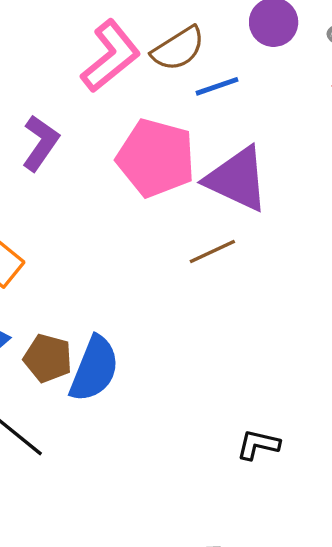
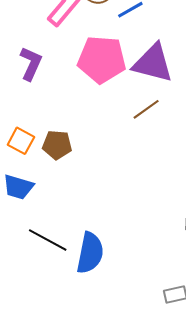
brown pentagon: (48, 358) -> (57, 145), moved
blue semicircle: (94, 369) -> (90, 253), moved

